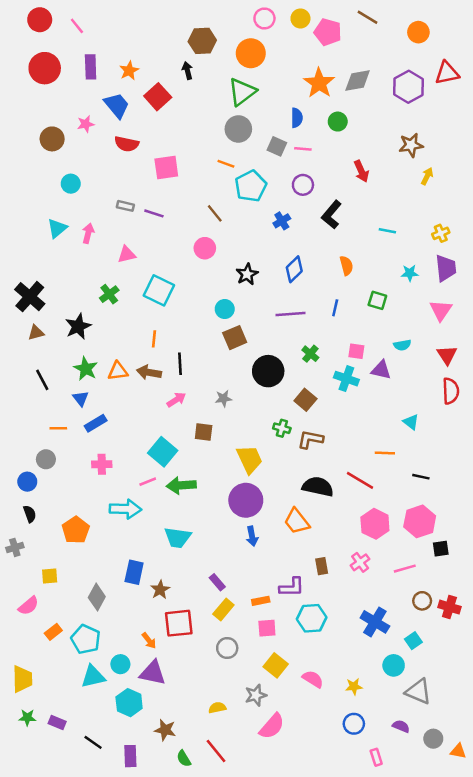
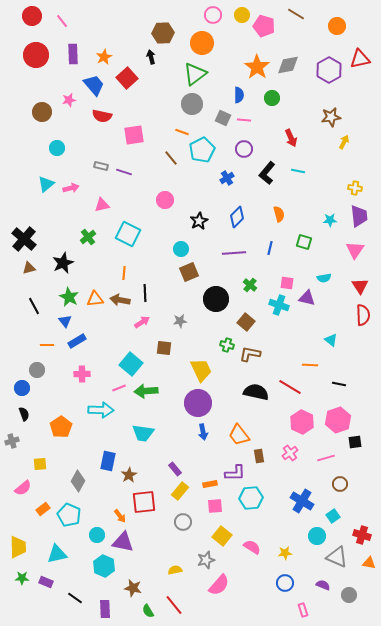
brown line: (215, 213) -> (171, 158), moved
cyan line: (387, 231) -> (298, 171), moved
pink arrow: (88, 233) -> (71, 188), turned 63
yellow cross: (441, 233) -> (355, 188), turned 32
orange trapezoid: (297, 521) -> (239, 435), moved
red cross: (449, 607) -> (362, 535), moved
cyan triangle: (93, 677) -> (57, 554), moved
orange triangle: (458, 751) -> (369, 563), moved

